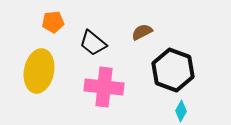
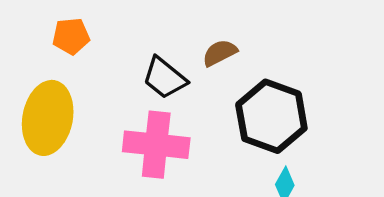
black trapezoid: (93, 43) -> (165, 78), moved

